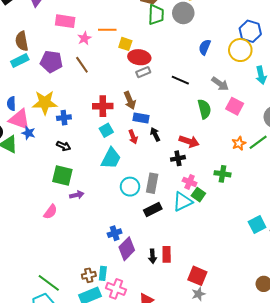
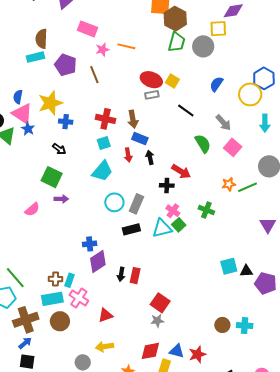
yellow square: (125, 44) -> (172, 81), moved
yellow star: (45, 103) -> (50, 103), turned -30
green semicircle: (204, 109) -> (203, 144), turned -30

